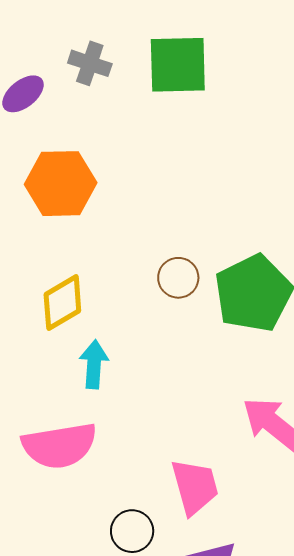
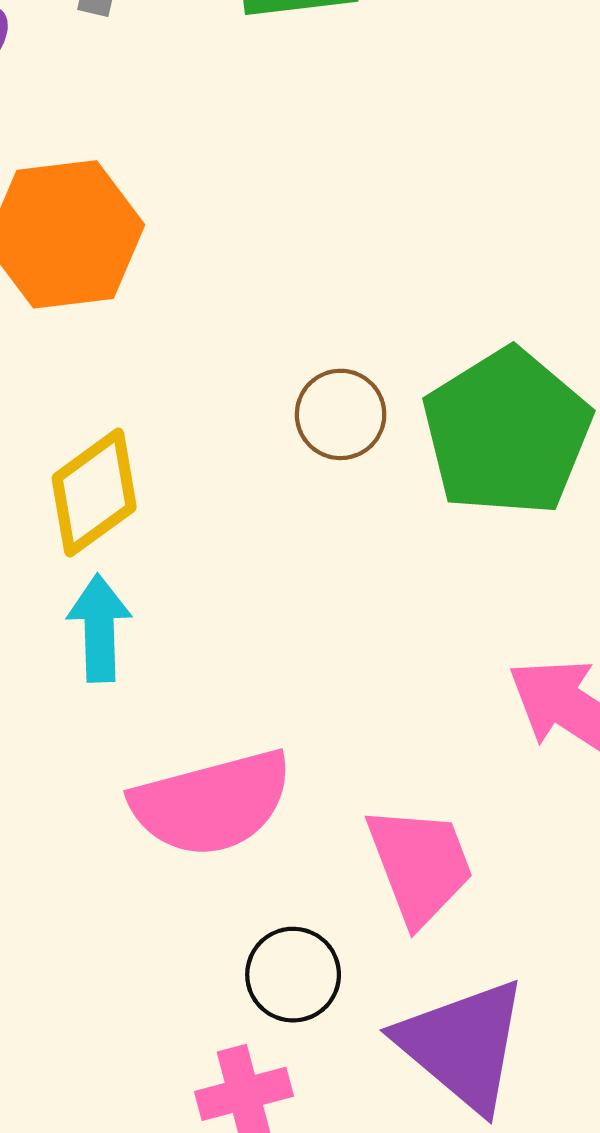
cyan arrow: (94, 364) -> (99, 628), moved
pink semicircle: (59, 446) -> (212, 803), moved

